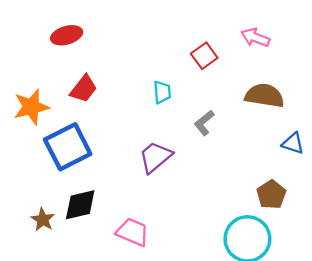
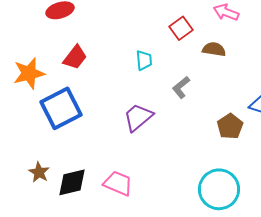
brown semicircle: (265, 96) -> (214, 49), moved, size x0.7
brown pentagon: (271, 195) -> (230, 126), moved
black diamond: (80, 205) -> (72, 182), moved

